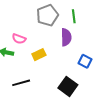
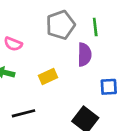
pink semicircle: (19, 39) -> (13, 44), moved
blue square: (85, 61) -> (109, 87), turned -32

